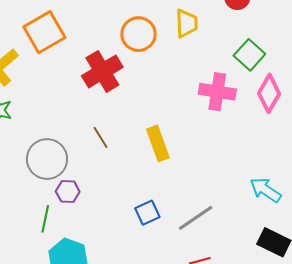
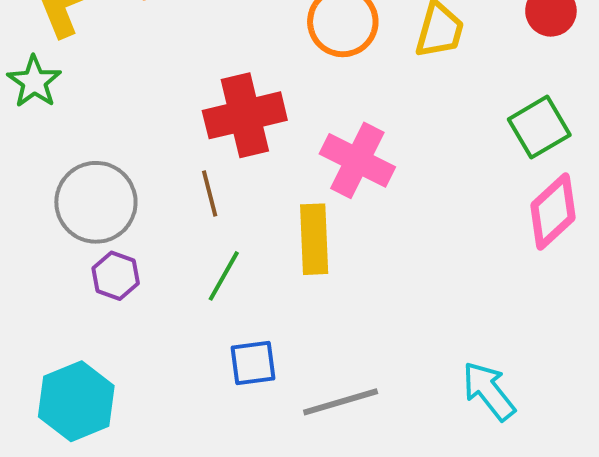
red cross: (102, 71) -> (245, 115), moved
pink cross: (217, 92) -> (357, 160), moved
green line: (45, 219) -> (224, 276), moved

